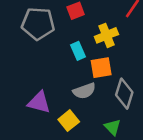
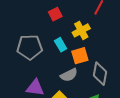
gray pentagon: (38, 24) -> (30, 47), moved

